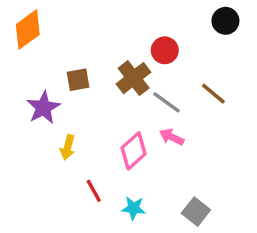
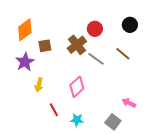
black circle: (225, 21) -> (130, 25), moved
orange diamond: (28, 29) -> (25, 30), moved
pink arrow: (172, 137) -> (129, 103), moved

